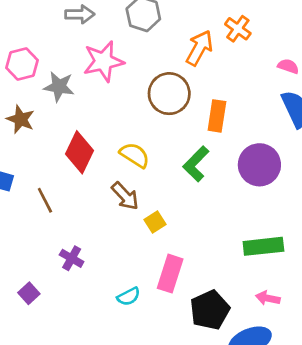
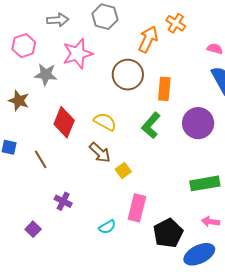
pink hexagon: (22, 64) -> (24, 46), moved

